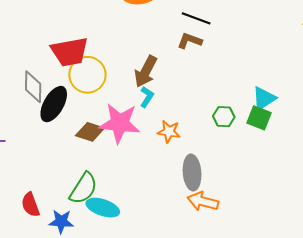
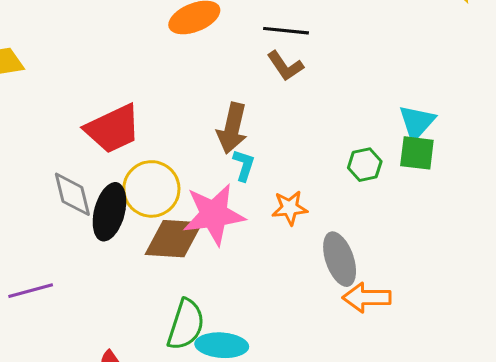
brown L-shape: (190, 41) -> (285, 66), turned -130
yellow circle: (87, 75) -> (151, 189), moved
brown diamond: (90, 132) -> (174, 239), size x1.4

